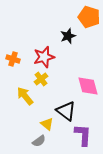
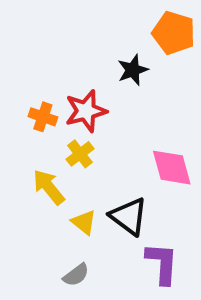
orange cross: (13, 59) -> (43, 117), moved
yellow triangle: (47, 124) -> (84, 222), moved

